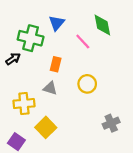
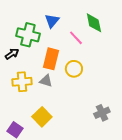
orange rectangle: (56, 64) -> (51, 59), size x1.5
yellow circle: (87, 84) -> (74, 69), moved
yellow cross: (24, 104) -> (22, 82), moved

